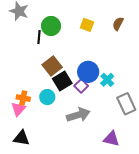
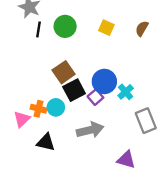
black line: (39, 37) -> (38, 29), moved
orange cross: (23, 98) -> (39, 109), moved
black triangle: (21, 138) -> (46, 142), moved

